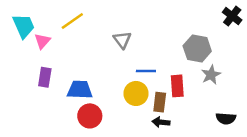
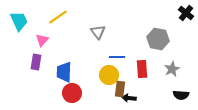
pink triangle: (42, 41) -> (42, 40), moved
gray star: (211, 75) -> (172, 69), moved
blue trapezoid: (80, 90) -> (64, 72), turned -90
brown rectangle: (160, 102) -> (120, 89), moved

